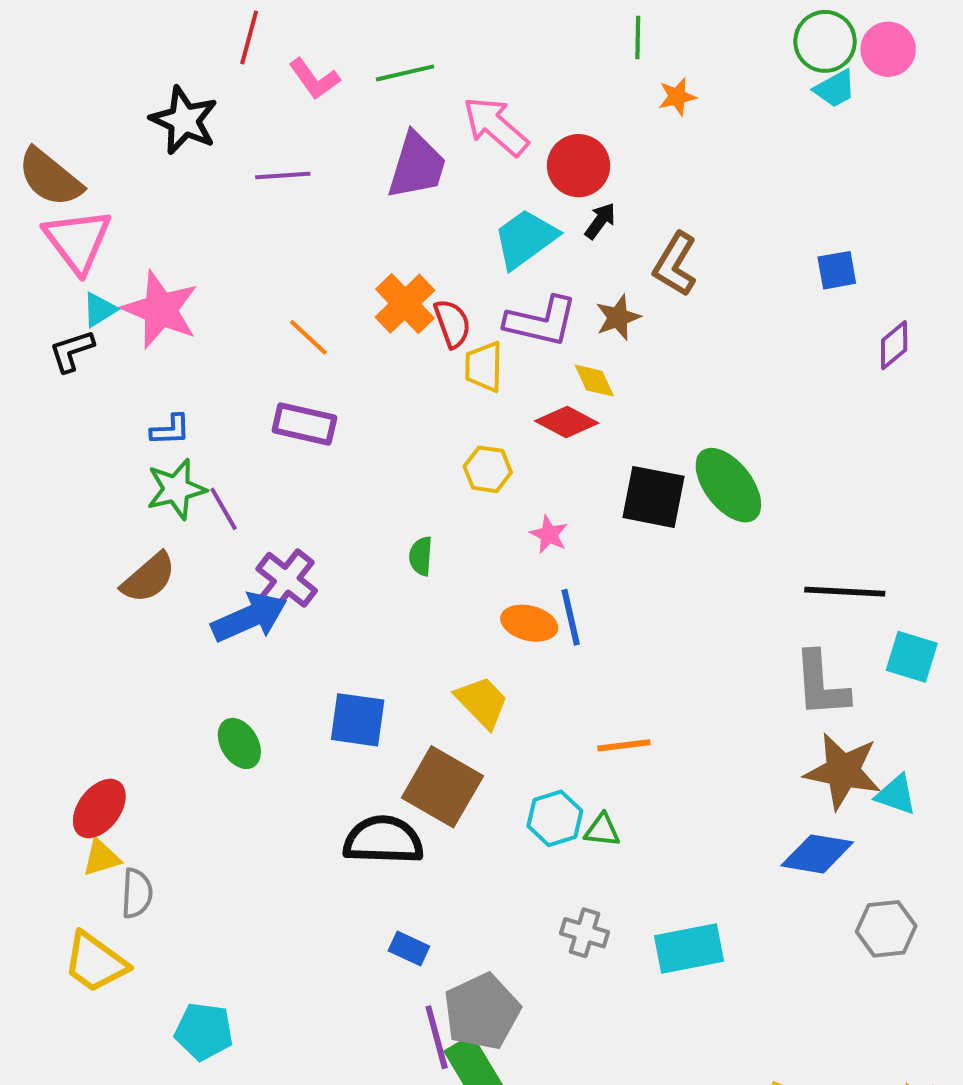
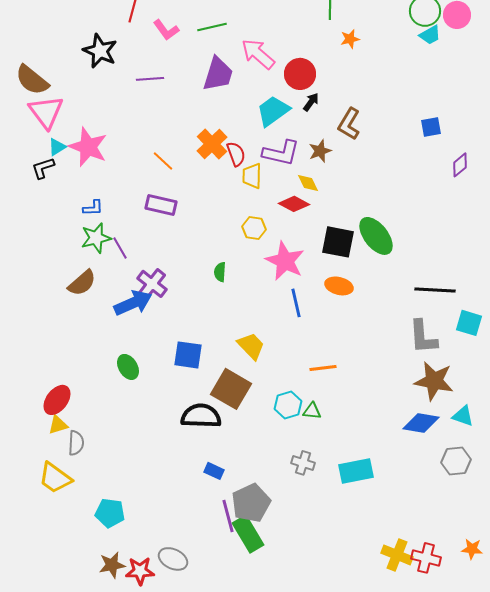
pink star: (549, 534) -> (285, 261), size x2.0
orange ellipse: (529, 623) -> (339, 286), moved
cyan triangle: (896, 795) -> (463, 416), moved

